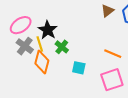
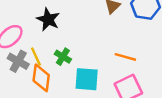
black star: (48, 30) -> (48, 19), moved
cyan square: (79, 68) -> (87, 79), size x1.5

